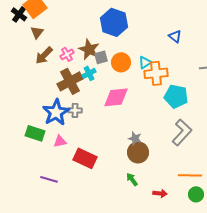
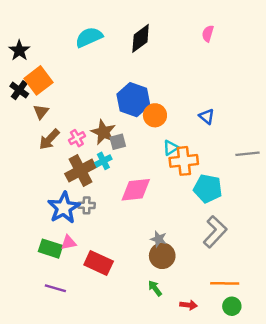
orange circle: (121, 62) -> (155, 115), moved
green rectangle: (35, 133) -> (51, 249), moved

